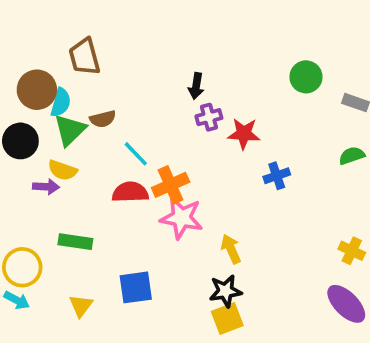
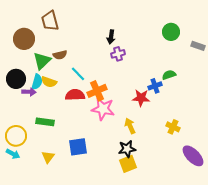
cyan semicircle: (61, 103) -> (37, 82), moved
red star: (244, 134) -> (141, 98), moved
black circle: (20, 141) -> (16, 79), moved
green semicircle: (352, 156) -> (169, 75), moved
yellow semicircle: (63, 170) -> (49, 82), moved
yellow cross: (352, 251) -> (173, 127), moved

